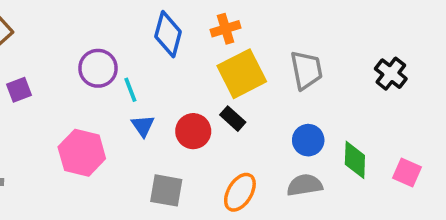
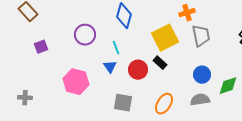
orange cross: (226, 29) -> (187, 13), moved
cyan line: (130, 90) -> (116, 48), moved
green diamond: (355, 160) -> (228, 86), turned 70

